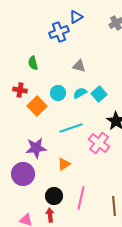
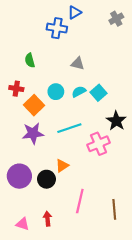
blue cross: (59, 32) -> (57, 28), turned 30
pink cross: (99, 143) -> (99, 144), turned 30
purple star: (36, 148) -> (33, 133), moved
black circle: (54, 196) -> (46, 179), moved

